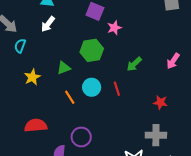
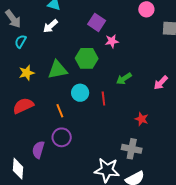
green triangle: (64, 68) -> (57, 70), size x1.5
orange line: (70, 97) -> (60, 111), moved
red semicircle: (36, 125) -> (23, 106), moved, turned -30

